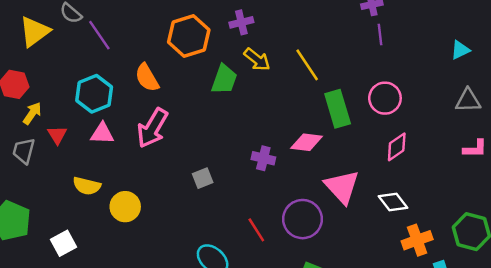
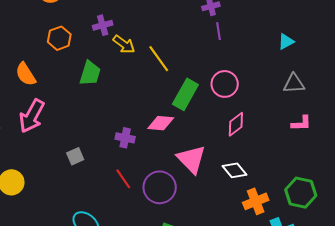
orange hexagon: (189, 36) -> (59, 38), size x0.7
yellow arrow: (257, 60) -> (124, 44), moved
green rectangle: (338, 109) -> (185, 94), turned 48
red line: (256, 230) -> (123, 179), moved

